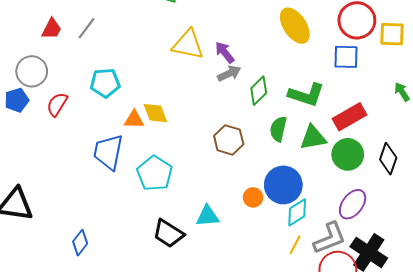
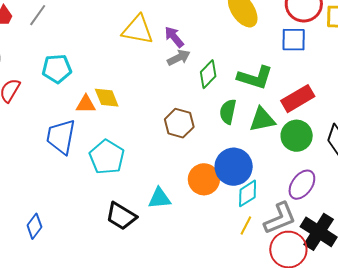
orange circle: (253, 197) -> (204, 179), size x1.6

